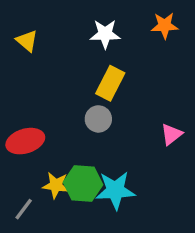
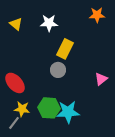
white star: (105, 34) -> (49, 23), moved
red ellipse: (25, 141) -> (15, 83), turned 65
yellow star: (56, 185) -> (22, 109), moved

